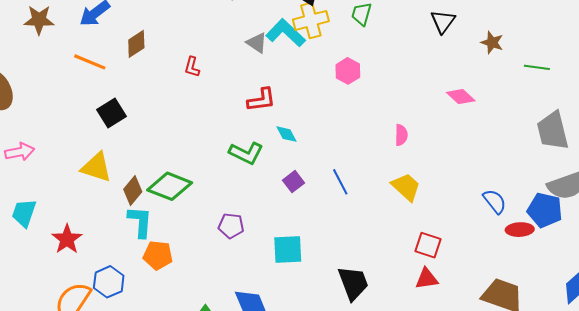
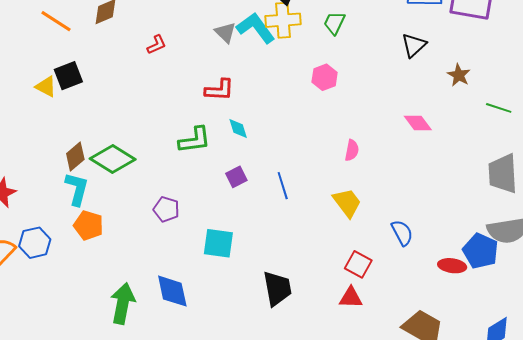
red L-shape: (192, 67) -> (157, 45), turned -140
pink hexagon: (348, 71) -> (325, 77), moved
green L-shape: (246, 153) -> (195, 140), turned -44
yellow triangle: (96, 167) -> (46, 87), moved, size x0.7
blue semicircle: (495, 201) -> (402, 233), moved

